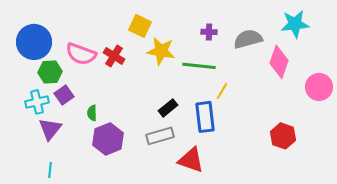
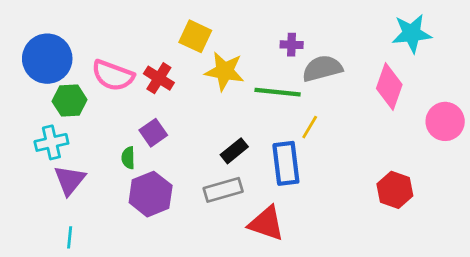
gray semicircle: (248, 39) -> (322, 68), moved
purple square: (64, 95) -> (153, 133), moved

